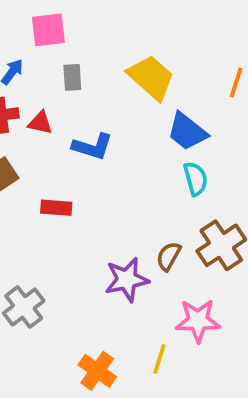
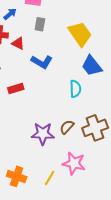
cyan semicircle: (196, 179) -> (75, 89), moved
red rectangle: (56, 208) -> (16, 88), turned -35
orange cross: (97, 371) -> (17, 176), turned -30

